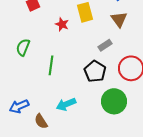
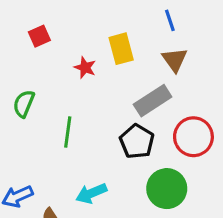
gray rectangle: (105, 45) -> (153, 101), size x1.6

